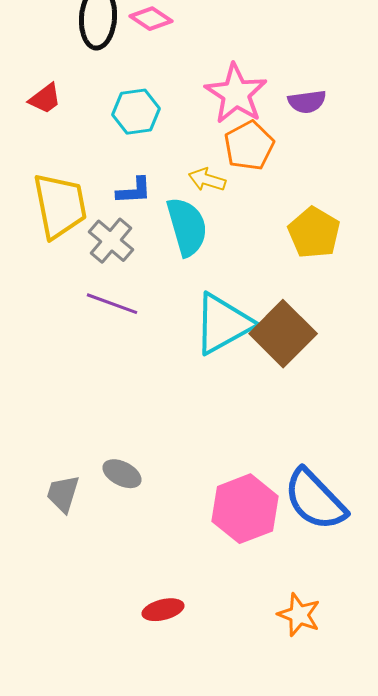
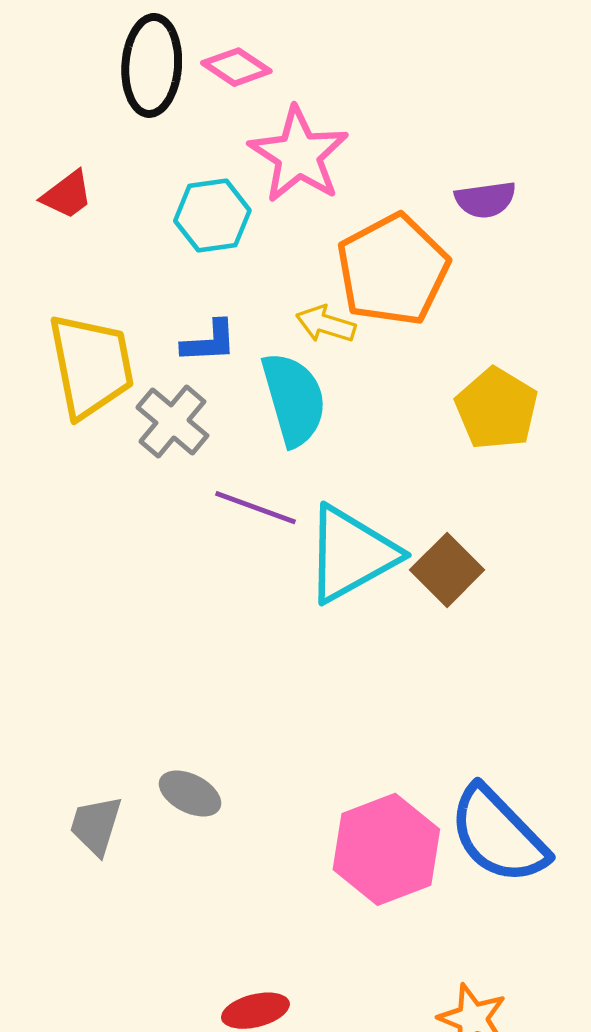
pink star: (236, 94) -> (299, 155), moved
orange pentagon: (249, 146) -> (393, 270), size x1.4
purple line: (112, 304) -> (255, 508), moved
brown square: (283, 334) -> (447, 570), size x0.7

